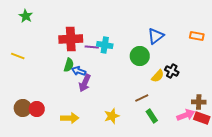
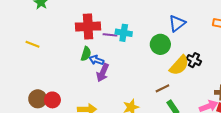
yellow semicircle: (158, 76) -> (179, 65), size x1.5

